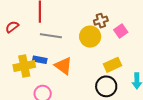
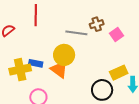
gray line: (51, 36) -> (76, 33), moved
yellow circle: (90, 37) -> (64, 55), moved
yellow rectangle: (112, 65) -> (119, 73), moved

